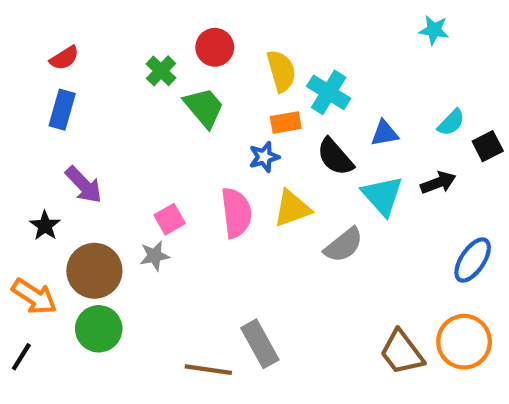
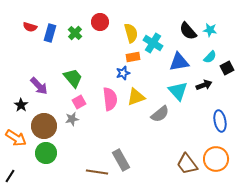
cyan star: (434, 30) -> (210, 30), moved
red semicircle: (64, 58) -> (30, 27), turned 48
green trapezoid: (204, 107) -> (73, 78), moved
blue rectangle: (62, 110) -> (50, 33), moved
blue triangle: (385, 133) -> (179, 62), size x1.5
black semicircle: (335, 157) -> (188, 31), moved
blue ellipse: (473, 260) -> (220, 121), turned -45
black line: (21, 357) -> (10, 176), moved

